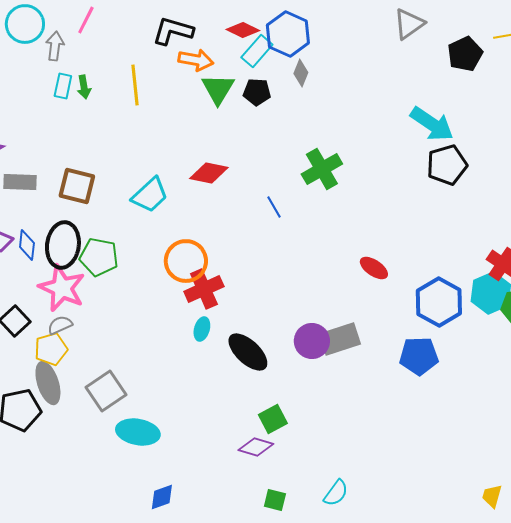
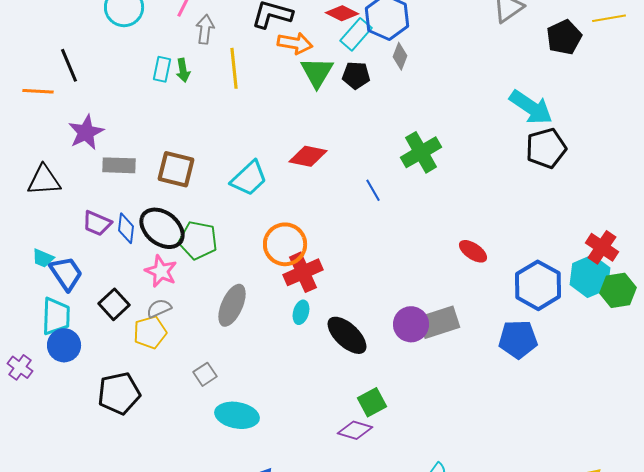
gray arrow: (55, 46) -> (205, 29), moved
black ellipse: (63, 245) -> (162, 228), turned -60
pink star: (62, 288) -> (161, 271), size x0.7
gray ellipse: (48, 383) -> (232, 305), moved, turned 42
gray square: (106, 391) -> (205, 374), size x0.6

